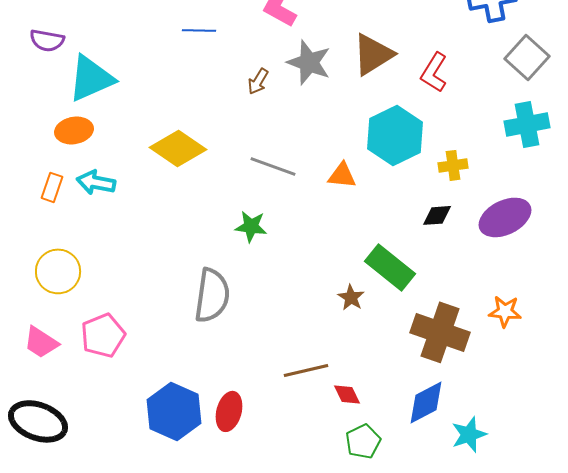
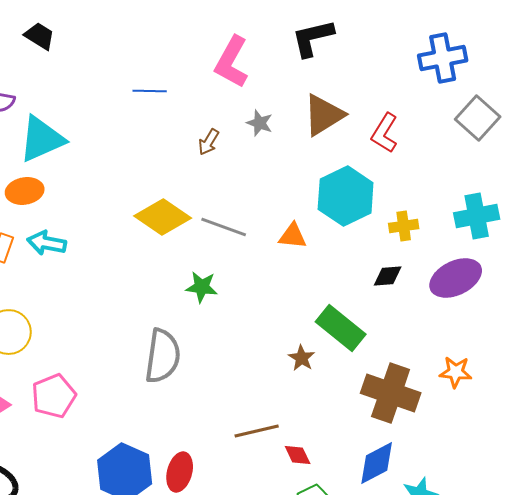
gray star: (309, 62) -> (260, 123), size x0.6
cyan cross: (527, 124) -> (477, 216), moved
yellow diamond: (178, 148) -> (163, 217), moved

